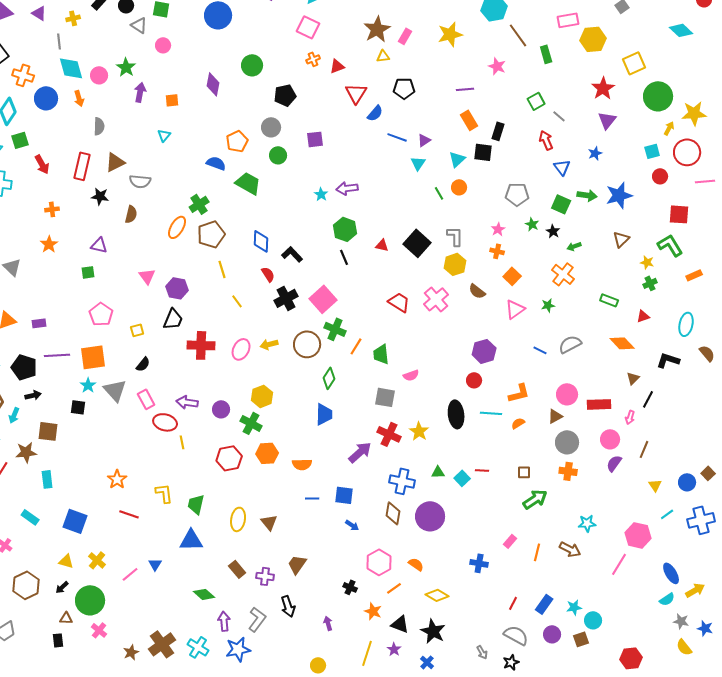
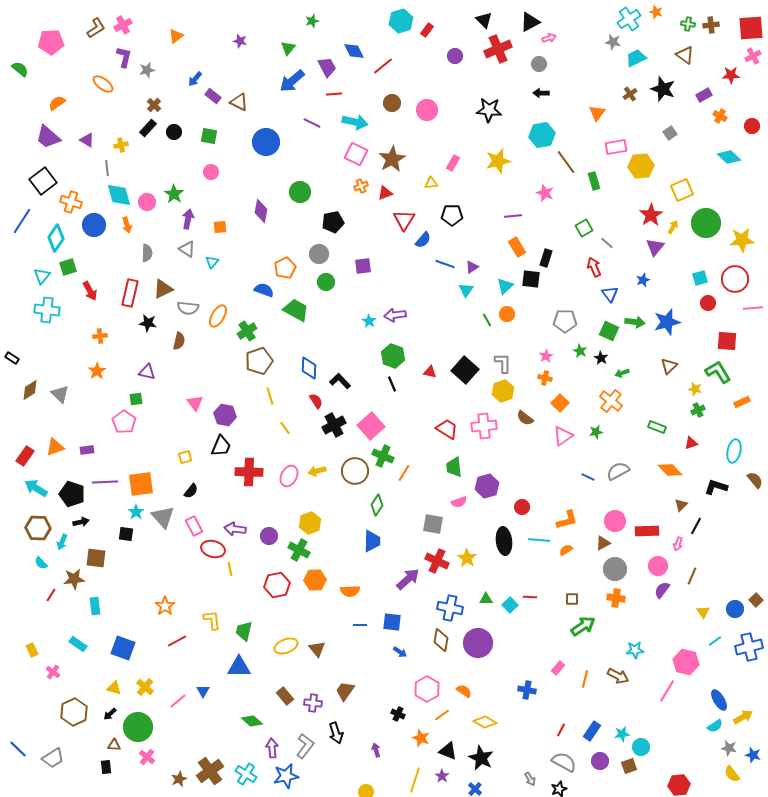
gray triangle: (139, 25) -> (187, 249), moved
brown star: (377, 29) -> (392, 159), moved
yellow arrow: (669, 128) -> (673, 227), moved
orange ellipse: (177, 227) -> (218, 316), moved
pink cross: (436, 299) -> (484, 426), turned 35
pink pentagon: (101, 314) -> (124, 422), moved
purple hexagon: (484, 351) -> (487, 486), moved
green trapezoid: (381, 354) -> (454, 467), moved
red line: (129, 514) -> (177, 641), turned -48
yellow ellipse: (238, 519) -> (286, 646), turned 60

